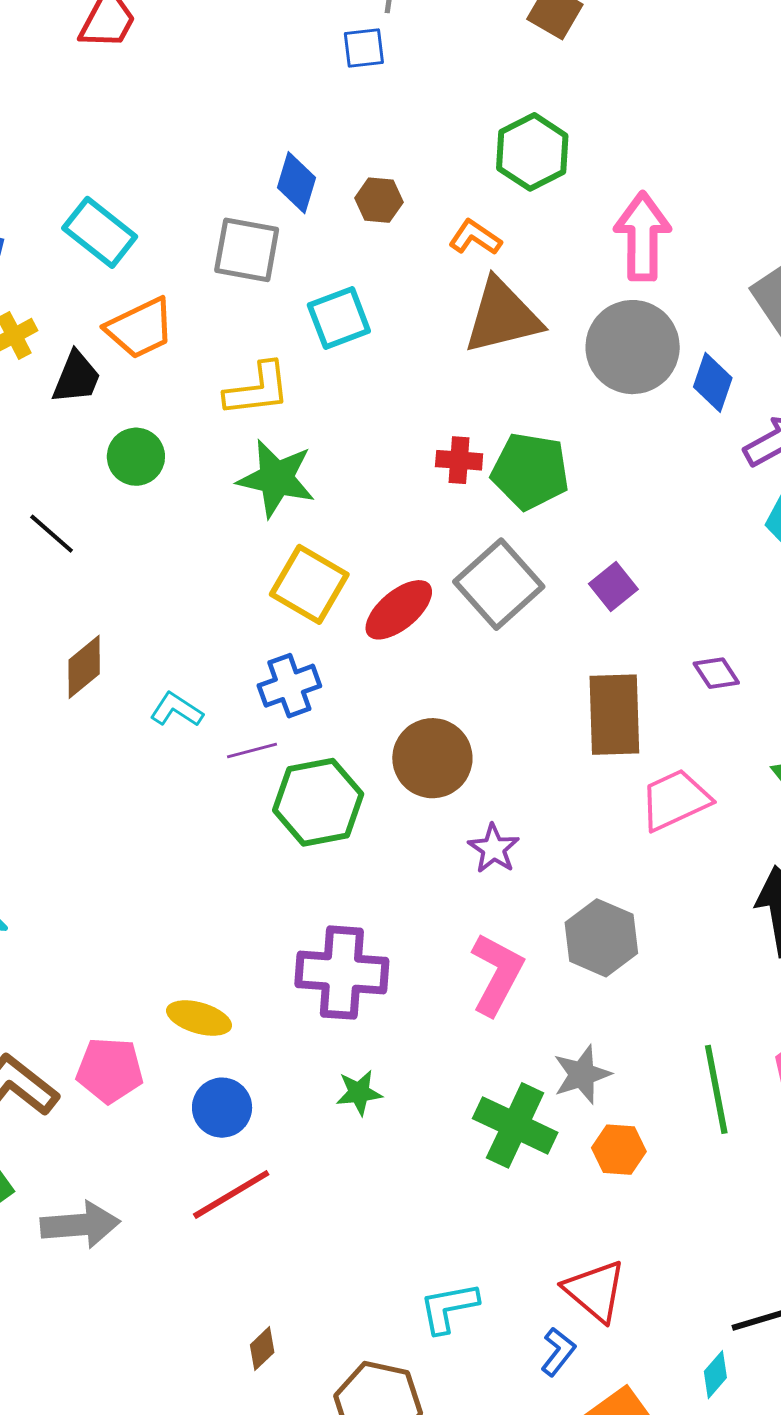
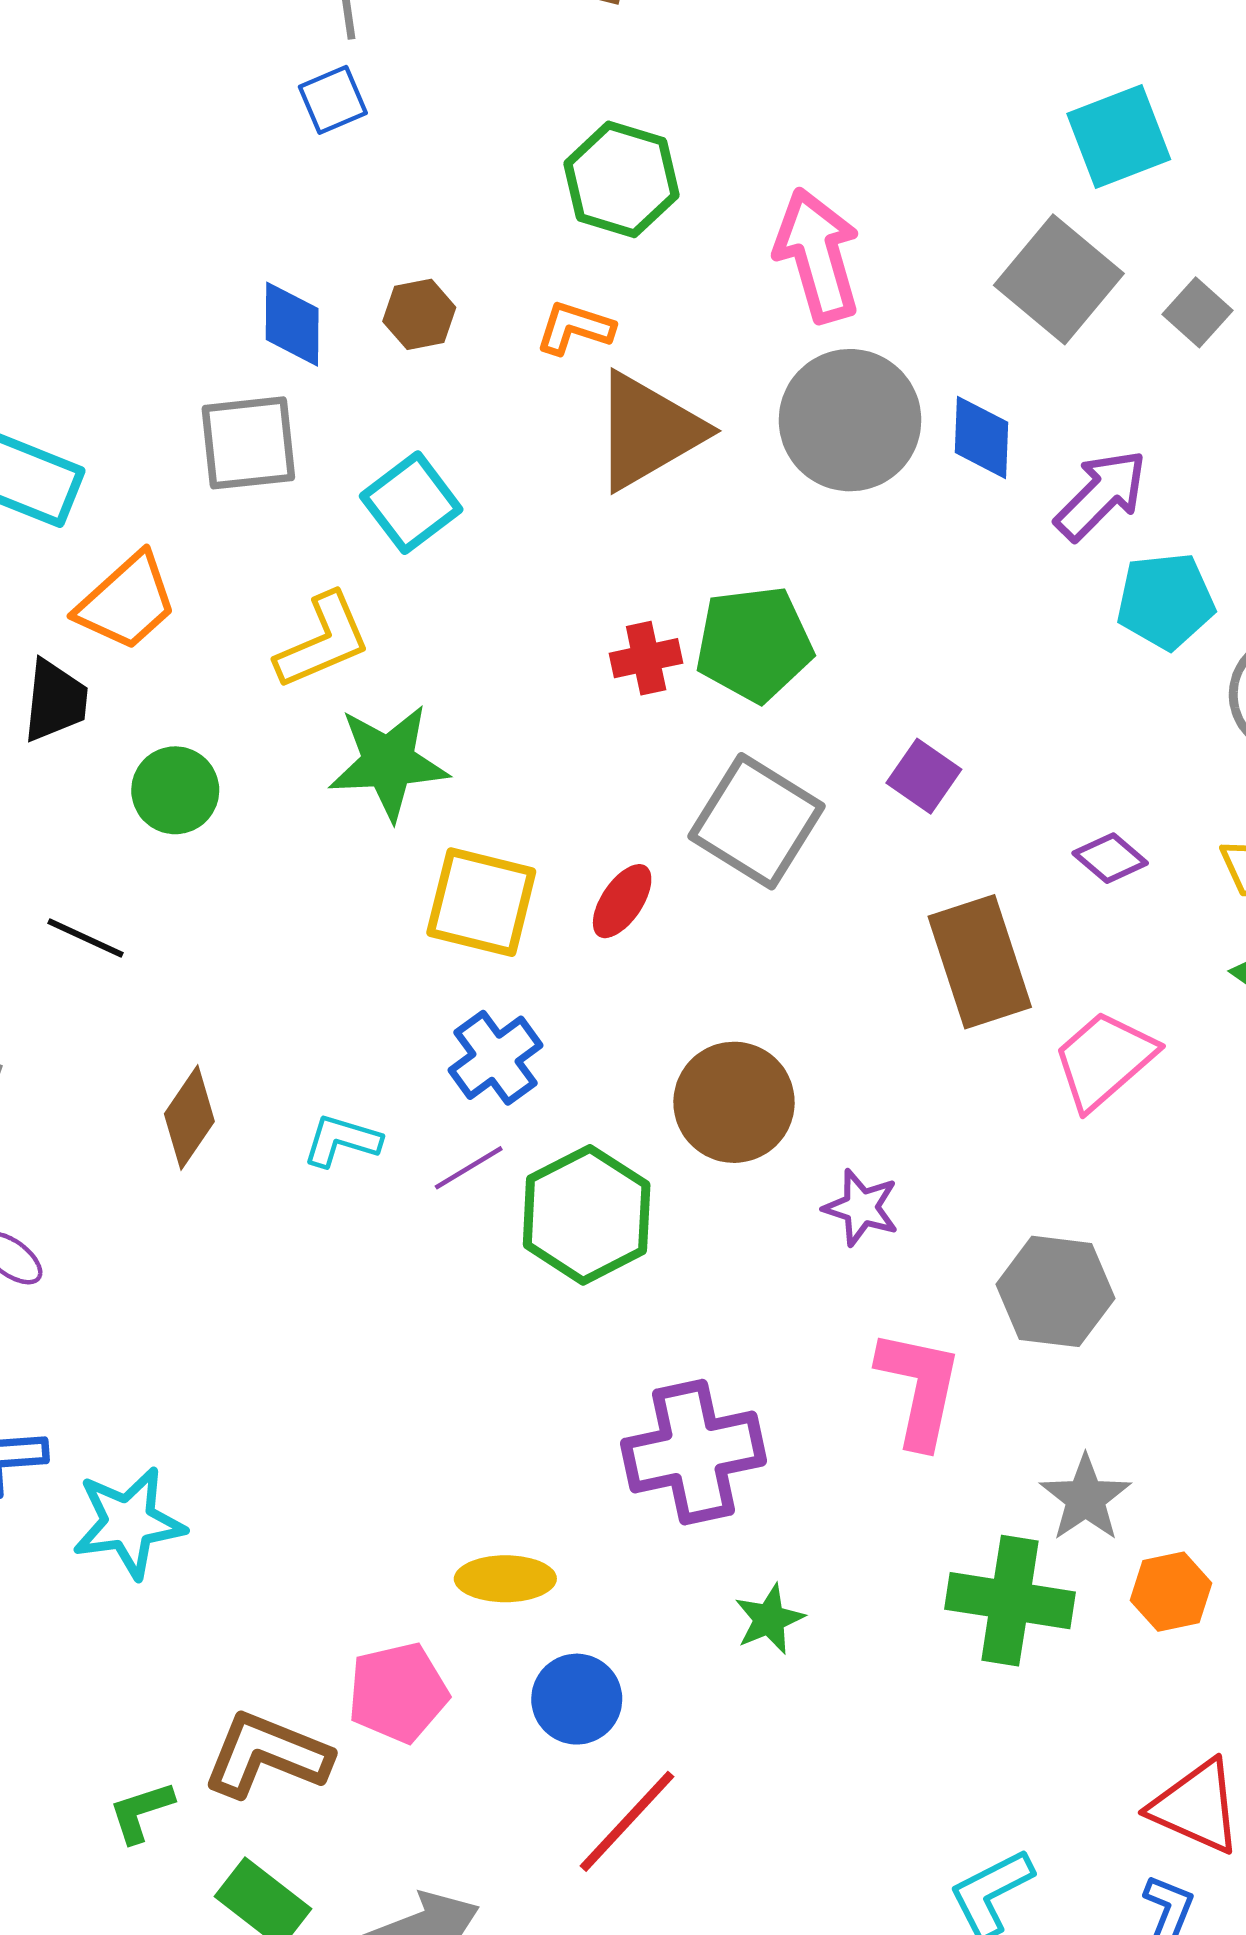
red ellipse: (399, 610) -> (622, 901), size x0.7

